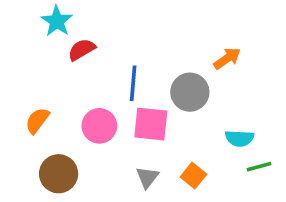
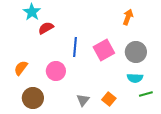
orange arrow: (227, 58) -> (128, 17), moved, turned -35
gray circle: (190, 92) -> (136, 52), moved
pink square: (151, 124) -> (104, 50), moved, turned -35

